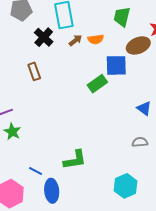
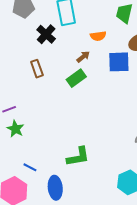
brown arrow: (75, 40) -> (83, 57), moved
green rectangle: (97, 84) -> (76, 78), moved
blue line: (36, 171) -> (30, 167), moved

